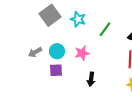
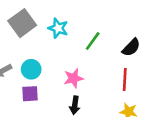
pink star: (82, 53) -> (73, 78), moved

